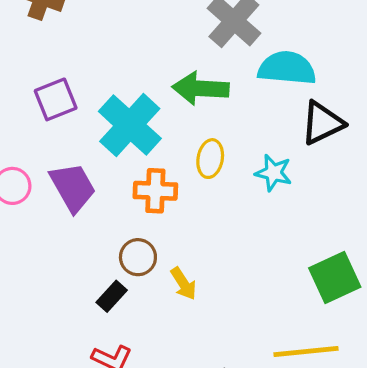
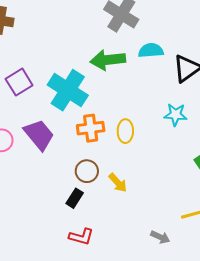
cyan semicircle: (287, 68) -> (151, 51), moved, size x0.7
yellow ellipse: (210, 159) -> (125, 131), moved
cyan star: (273, 173) -> (175, 115), moved

